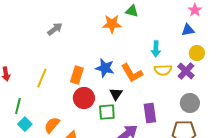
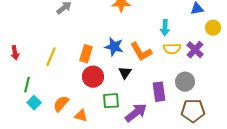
yellow circle: (197, 53) -> (213, 28), moved
gray circle: (190, 103) -> (185, 82), moved
green square: (107, 112) -> (111, 101), moved

